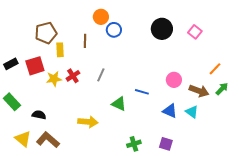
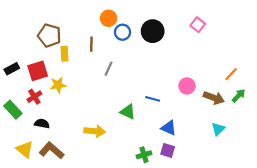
black circle: (162, 29) -> (153, 31), moved
pink square: (195, 32) -> (198, 25), moved
brown pentagon: (46, 33) -> (49, 35), turned 30
gray line: (101, 75) -> (109, 69), moved
red cross: (73, 76) -> (34, 97), moved
blue triangle: (170, 111) -> (169, 128), moved
cyan triangle: (192, 112) -> (218, 129), moved, turned 40
purple square: (166, 144) -> (168, 150), moved

